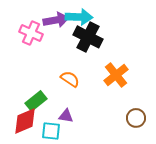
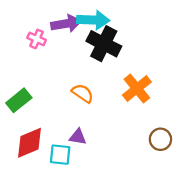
pink cross: (31, 33) -> (37, 39), size x0.7
green rectangle: (36, 101) -> (19, 100), moved

